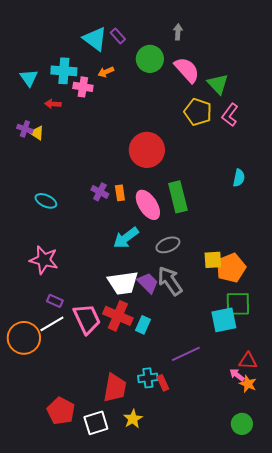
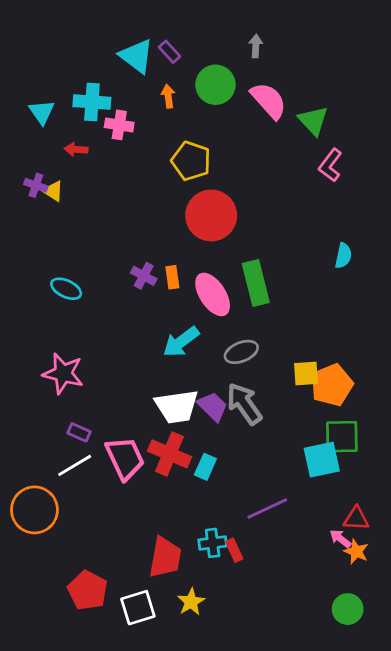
orange arrow: (106, 72) -> (168, 96), moved, turned 105
yellow pentagon: (198, 112) -> (191, 161), moved
orange circle: (24, 338) -> (34, 510), moved

